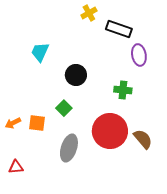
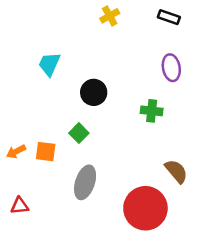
black rectangle: (119, 29) -> (169, 17), moved, size x0.7
red circle: (110, 131) -> (145, 208), moved

